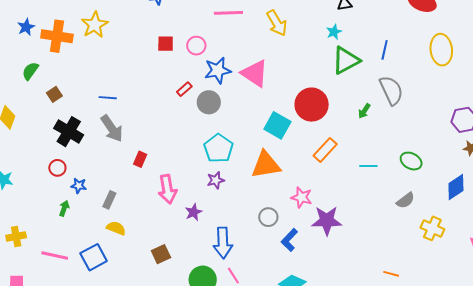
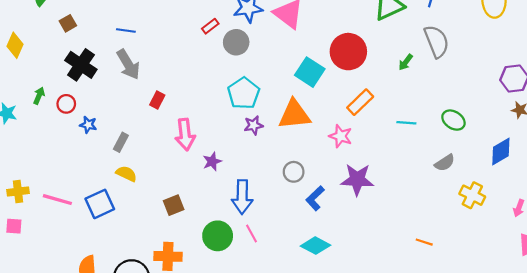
purple star: (216, 180) -> (254, 125), moved
pink star: (302, 197) -> (341, 136), moved
green arrow: (64, 208) -> (39, 96), moved
yellow cross: (16, 237) -> (18, 191), moved

